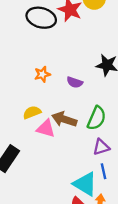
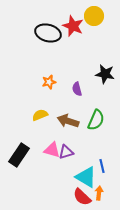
purple semicircle: (75, 82) -> (77, 89), turned 56
pink triangle: (46, 129) -> (52, 150), moved
purple triangle: (101, 147) -> (66, 152), moved

